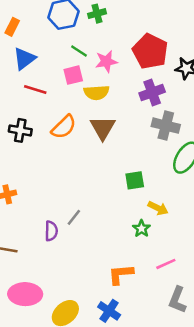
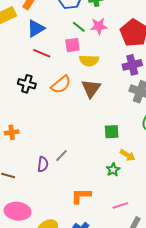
pink star: (106, 61) -> (99, 26), moved
pink line: (166, 264) -> (120, 205), moved
orange L-shape: (121, 274) -> (81, 196), moved

